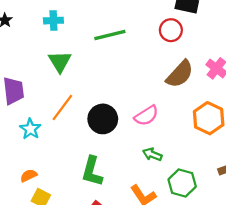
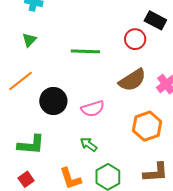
green line: (110, 35) -> (85, 51), moved
green triangle: (60, 62) -> (29, 40), size x0.7
green L-shape: (92, 171) -> (31, 145), turned -116

